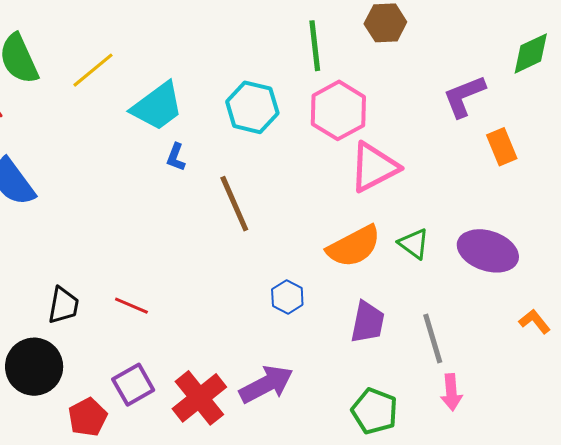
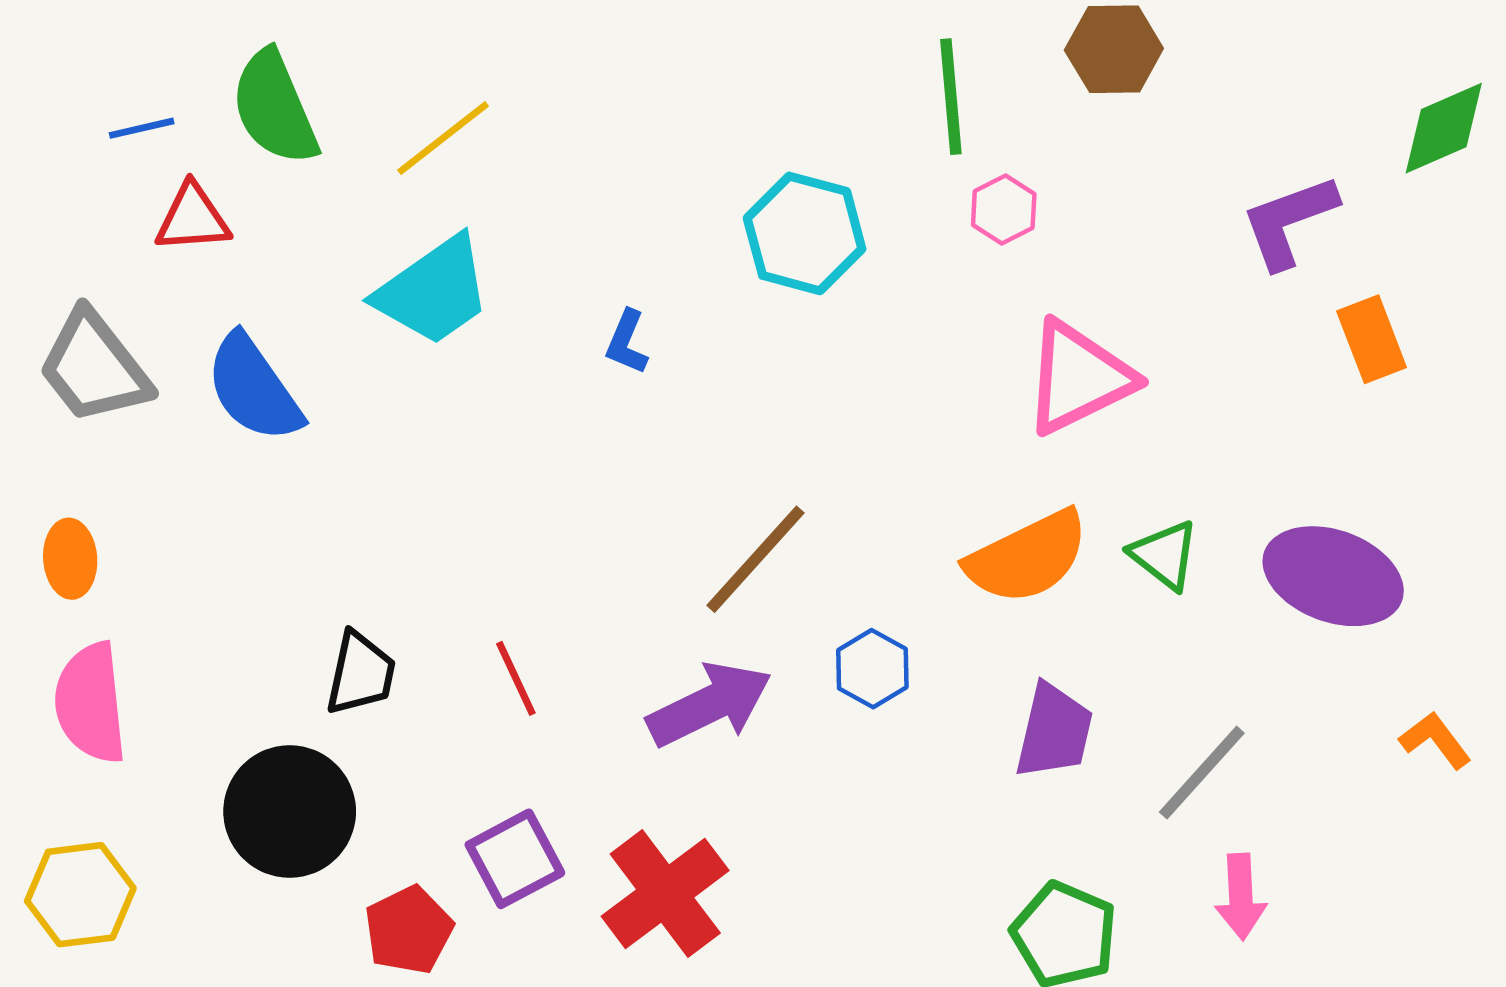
cyan trapezoid: (157, 106) -> (434, 291), moved
pink hexagon: (338, 110) -> (1004, 209), moved, size x0.5
brown line: (234, 204) -> (755, 559), moved, turned 64
red line: (131, 306) -> (516, 678), turned 40
gray line: (433, 338) -> (1202, 773), turned 57
purple arrow: (266, 384) -> (710, 705), moved

